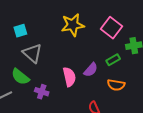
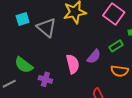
gray triangle: (32, 53) -> (46, 27), moved

